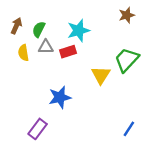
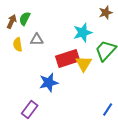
green semicircle: (39, 29) -> (25, 19), moved
cyan star: (79, 30) -> (83, 33), moved
red rectangle: (68, 52) -> (68, 59), moved, size x1.6

